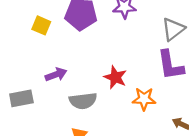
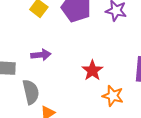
gray semicircle: (83, 101) -> (31, 92), moved, turned -110

